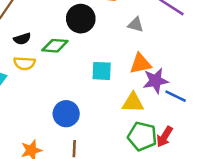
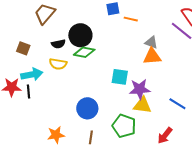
black circle: (81, 19) -> (80, 35), moved
orange triangle: (140, 64) -> (152, 56), moved
purple star: (156, 81) -> (140, 89), moved
green pentagon: (142, 136) -> (124, 126), moved

